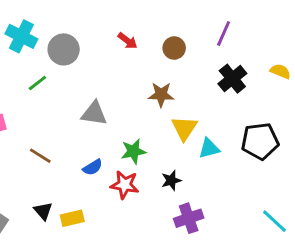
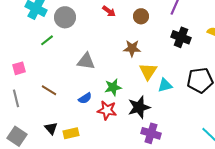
black cross: (232, 79) -> (181, 37), turned -30
black star: (171, 180) -> (139, 107), size x1.6
purple cross: (189, 218) -> (151, 133), turned 36

